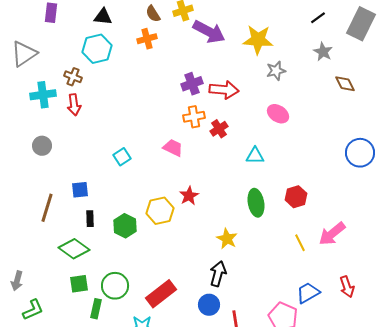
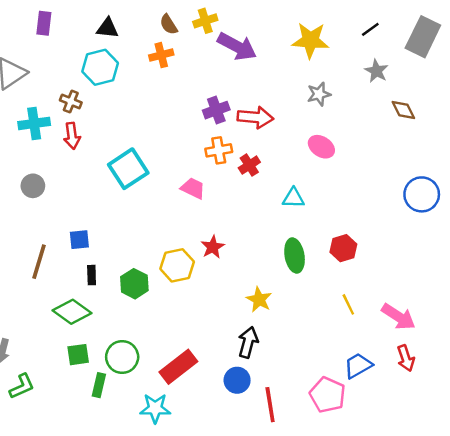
yellow star: (258, 40) -> (310, 40), moved
cyan square: (122, 157) -> (128, 169), moved, size x1.8
pink arrow: (332, 234) -> (398, 317), moved, turned -108

